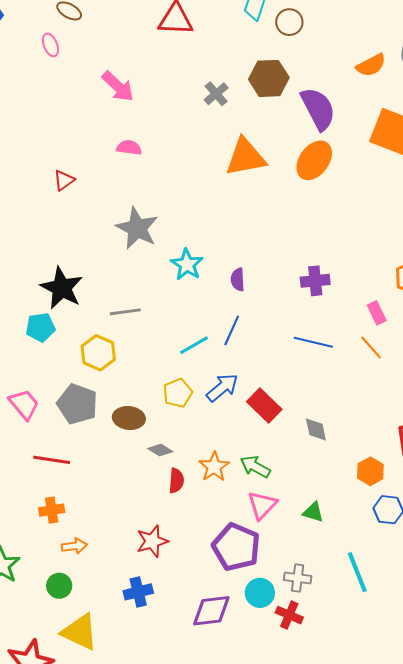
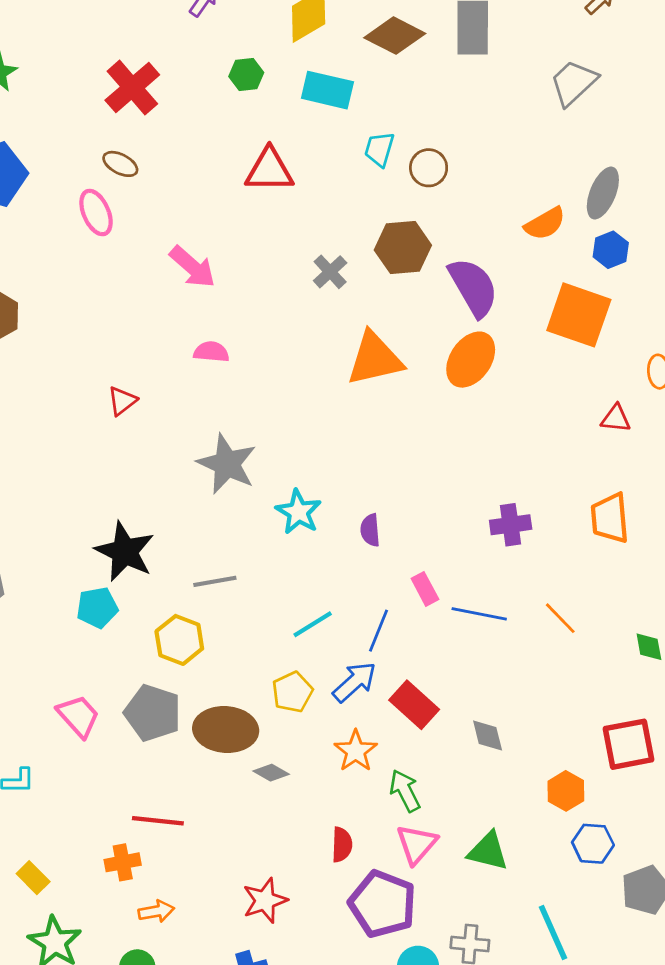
pink ellipse: (50, 45) -> (96, 213), size x1.4
purple cross: (315, 281) -> (511, 525), moved
pink rectangle: (377, 313) -> (425, 589), moved
blue line: (232, 330) -> (378, 631), moved
brown ellipse: (129, 418) -> (226, 729), size x1.4
red line: (52, 460) -> (158, 821), moved
orange star: (214, 467) -> (356, 751), moved
green arrow: (255, 467) -> (405, 791), turned 36
red semicircle: (176, 481) -> (342, 845), moved
green triangle: (313, 512) -> (488, 851), size x1.4

